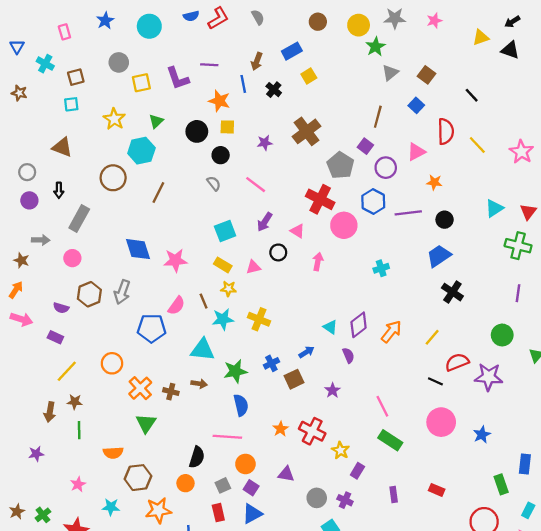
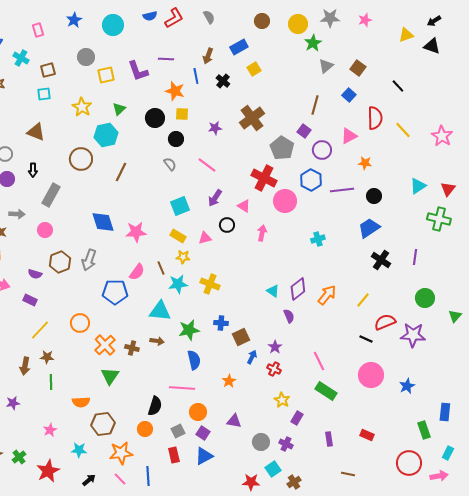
purple line: (518, 293) -> (415, 257), moved
blue arrow: (307, 352) -> (252, 357), moved, turned -32
blue cross: (271, 363) -> (221, 323), turned 32
red cross: (312, 431) -> (274, 369), moved, size x0.6

